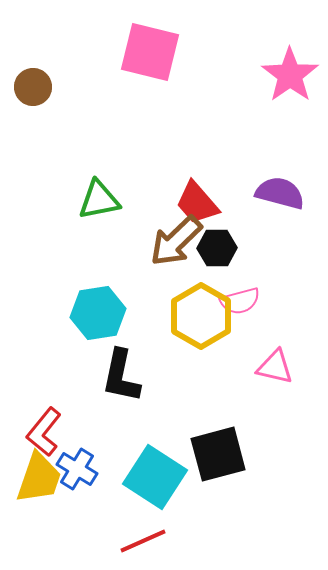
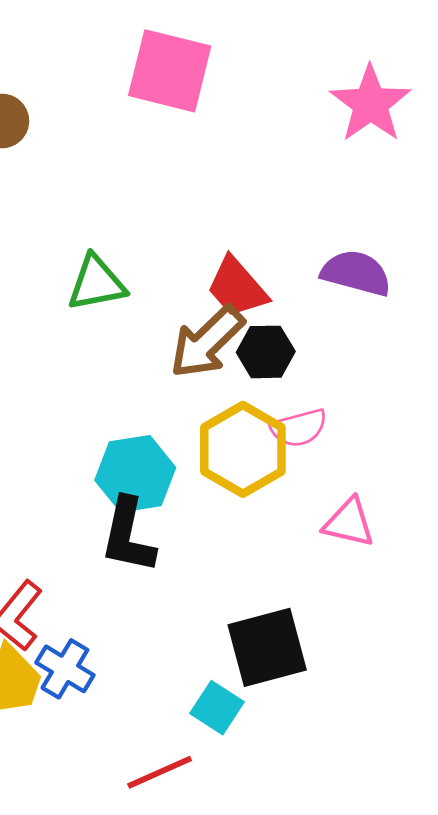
cyan hexagon: (98, 313) -> (135, 474), moved
cyan square: (155, 477) -> (217, 708), moved, size x0.6

